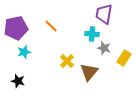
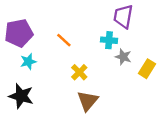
orange line: (51, 26) -> (64, 40), moved
brown triangle: (89, 72) -> (88, 101), moved
black star: (18, 81) -> (21, 96), size x1.5

